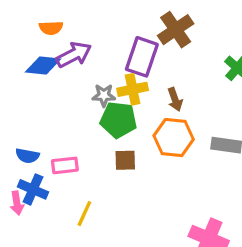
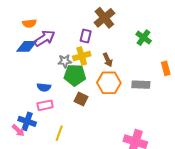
purple rectangle: (142, 57) -> (86, 36), size x0.6
blue semicircle: (27, 156) -> (44, 87), moved
brown square: (125, 160) -> (81, 99), turned 32
pink arrow: (17, 203) -> (18, 130), turned -32

